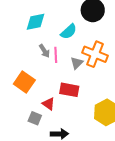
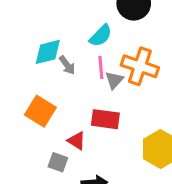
cyan diamond: (36, 22) -> (48, 52), moved
pink line: (56, 55) -> (101, 68), moved

